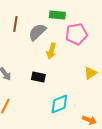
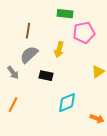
brown line: (15, 24) -> (28, 31), moved
gray semicircle: (37, 32) -> (29, 55), moved

